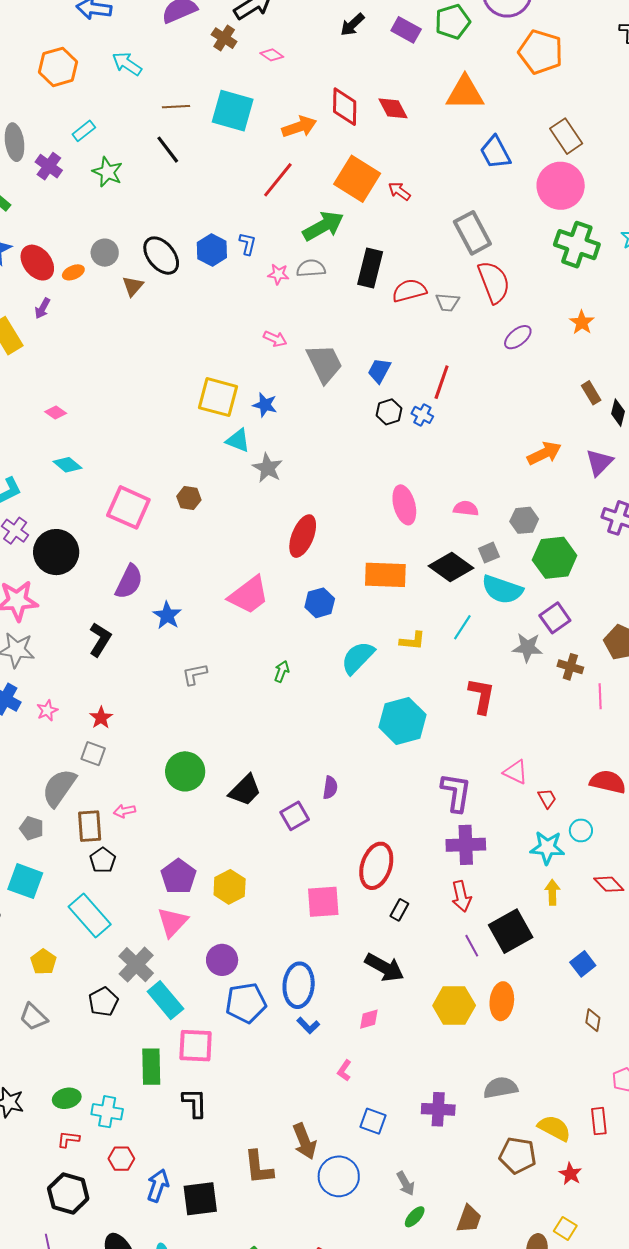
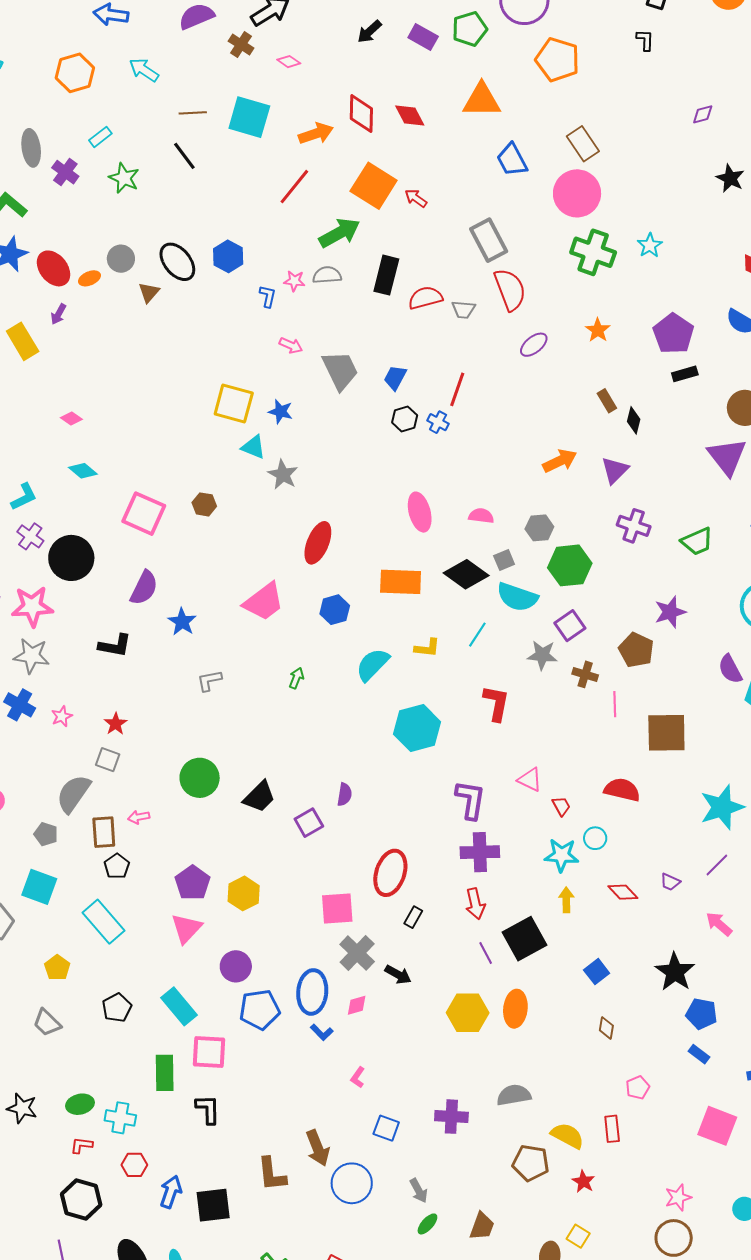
blue L-shape: (247, 244) -> (268, 296), moved
black L-shape: (100, 639) -> (115, 646), turned 68
gray cross: (136, 965) -> (357, 953), moved
black arrow: (384, 968) -> (398, 975), size x0.7
pink diamond: (369, 1019) -> (357, 1005), moved

